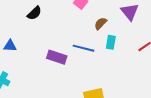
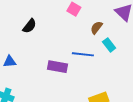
cyan rectangle: (111, 42) -> (109, 45), turned -40

